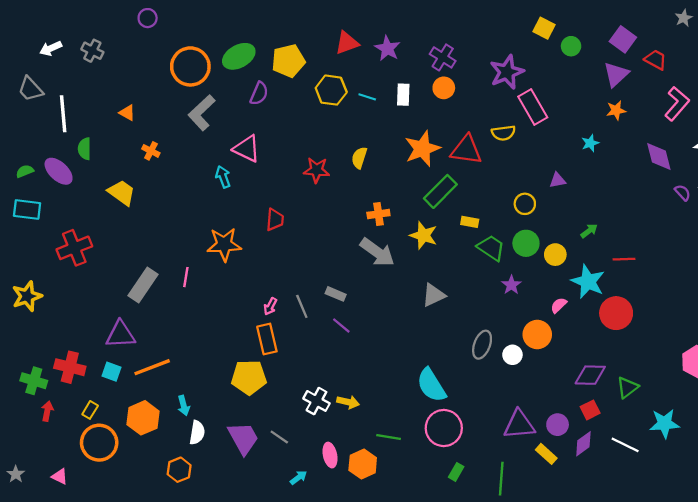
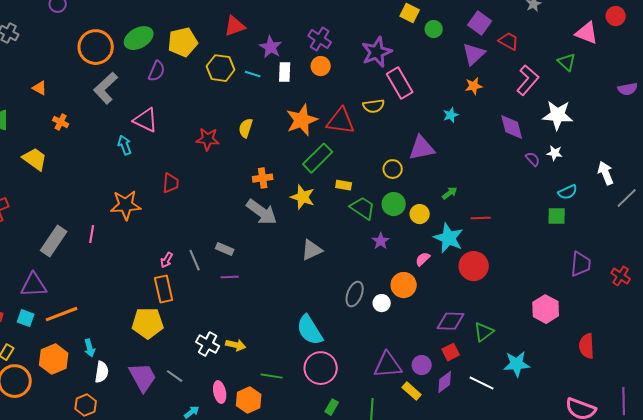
purple star: (387, 48) -> (271, 47), moved
purple triangle: (558, 180) -> (422, 148), size x1.8
purple line: (341, 326) -> (230, 277), turned -42

